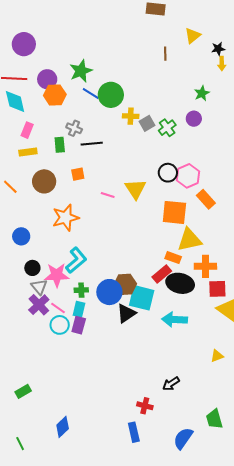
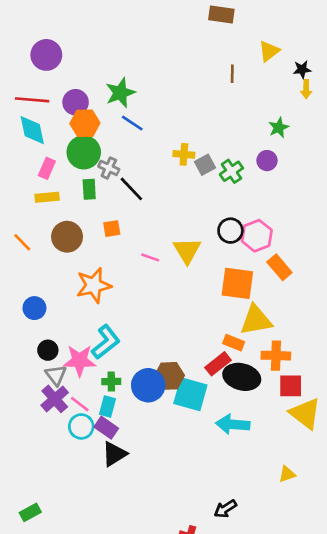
green circle: (111, 95) -> (84, 152), moved
black line: (92, 144) -> (131, 189), turned 50
black triangle: (126, 313) -> (114, 454), moved
purple rectangle: (79, 325) -> (106, 428), turned -72

